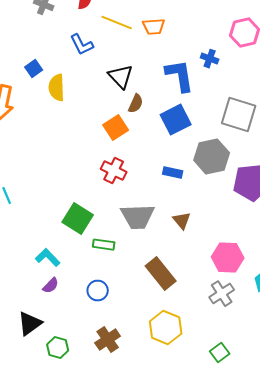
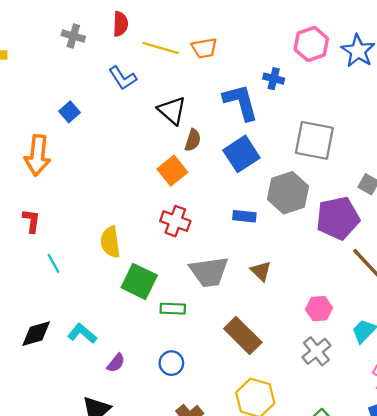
yellow semicircle: (57, 88) -> (110, 242), moved
cyan L-shape: (48, 258) -> (82, 333), moved
pink hexagon: (228, 258) -> (319, 309), size x0.7

